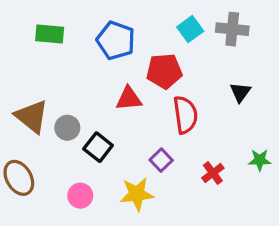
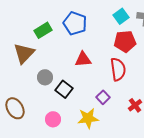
green rectangle: (50, 34) -> (43, 30), moved, turned -36
red pentagon: (164, 71) -> (125, 41), moved
brown triangle: (32, 116) -> (24, 53), moved, turned 35

